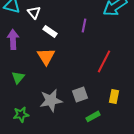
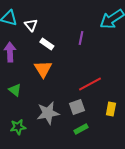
red line: (104, 61) -> (90, 84), moved, turned 35
green triangle: (18, 77) -> (15, 90), turned -32
green rectangle: (93, 116) -> (81, 129), moved

